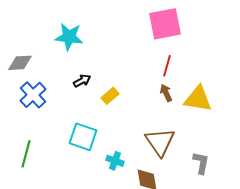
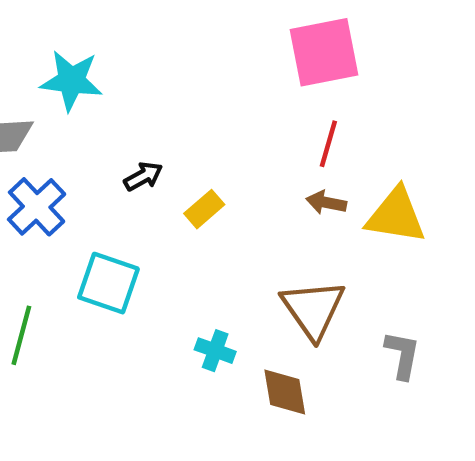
cyan star: (69, 37) -> (71, 81), moved
brown arrow: (166, 93) -> (326, 202), turned -54
cyan square: (83, 137) -> (108, 283), moved

